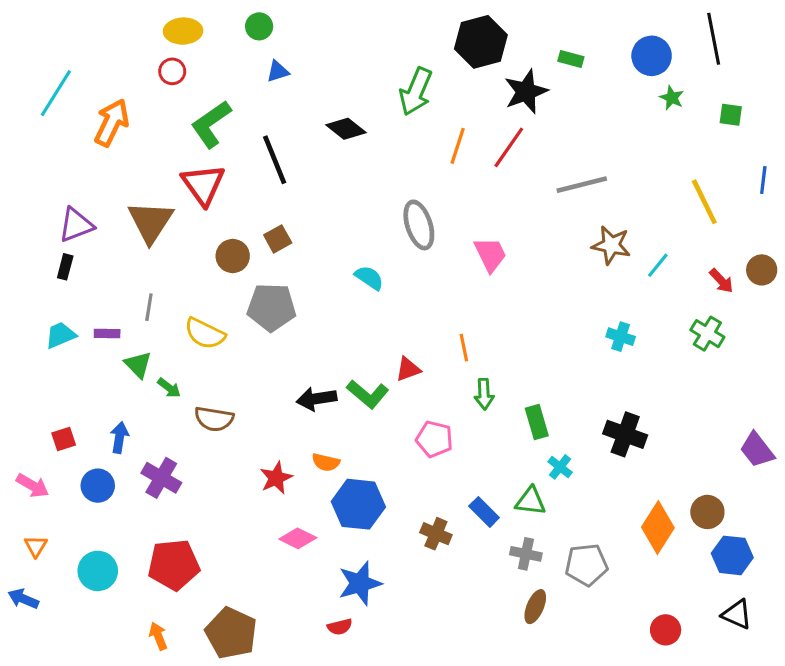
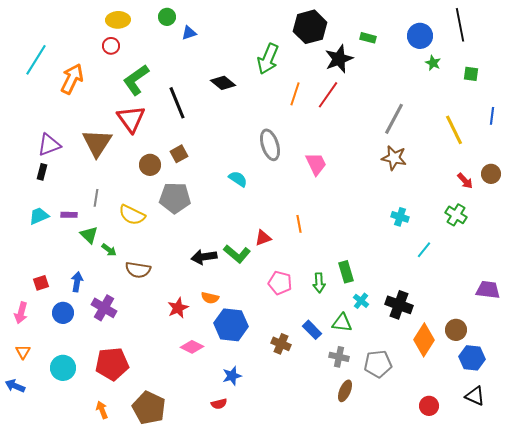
blue triangle: (278, 71) -> (189, 33), moved
gray line: (582, 185) -> (394, 119), moved, turned -48
cyan line: (658, 265) -> (424, 250), moved
green arrow: (484, 394) -> (319, 283), moved
black cross: (625, 434) -> (399, 305), moved
purple trapezoid: (757, 450) -> (488, 290), turned 135
pink arrow: (33, 486) -> (21, 313), turned 75
blue star: (360, 583) -> (232, 376), size x0.7

